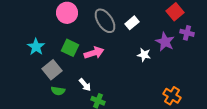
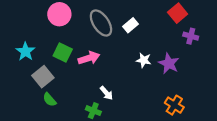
purple star: (165, 42) -> (169, 63), moved
white arrow: (85, 85) -> (106, 93), moved
green semicircle: (58, 91) -> (50, 100), turned 40

